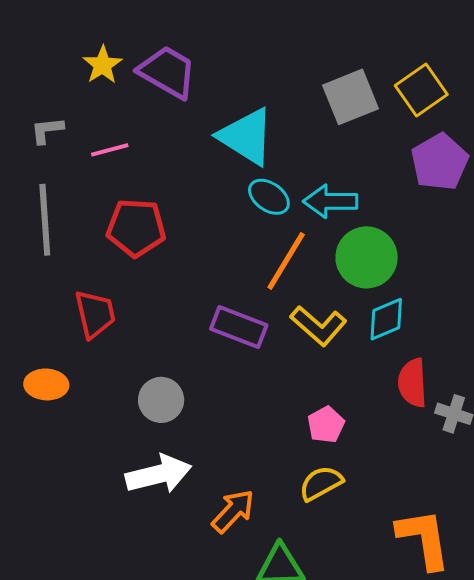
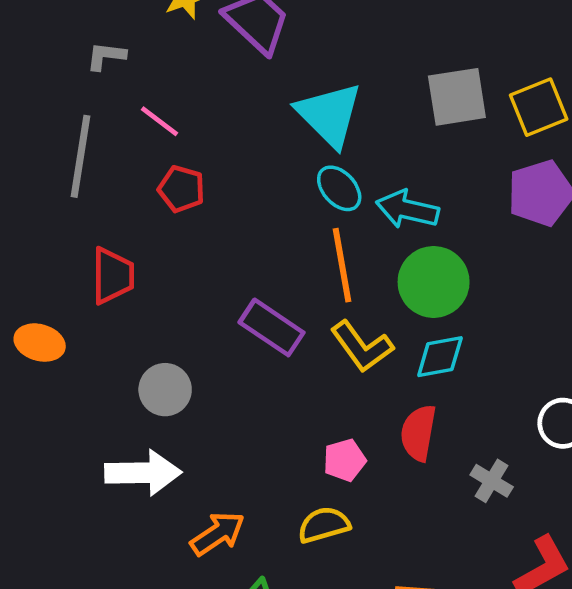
pink line: (110, 150) -> (159, 121), moved, turned 39
red pentagon: (136, 228) -> (181, 189), size x0.7
orange line: (286, 261) -> (342, 265), turned -54
red semicircle: (412, 383) -> (418, 433), moved

